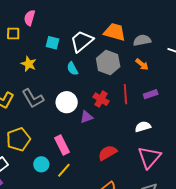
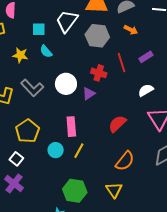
cyan semicircle: (72, 69) -> (46, 51), moved
pink rectangle: (62, 145) -> (71, 127), turned 36

